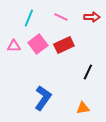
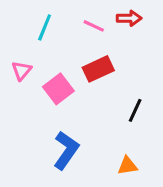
red arrow: (92, 17) -> (129, 18), moved
pink square: (38, 44) -> (58, 89), moved
pink triangle: (14, 46) -> (21, 70), turned -48

